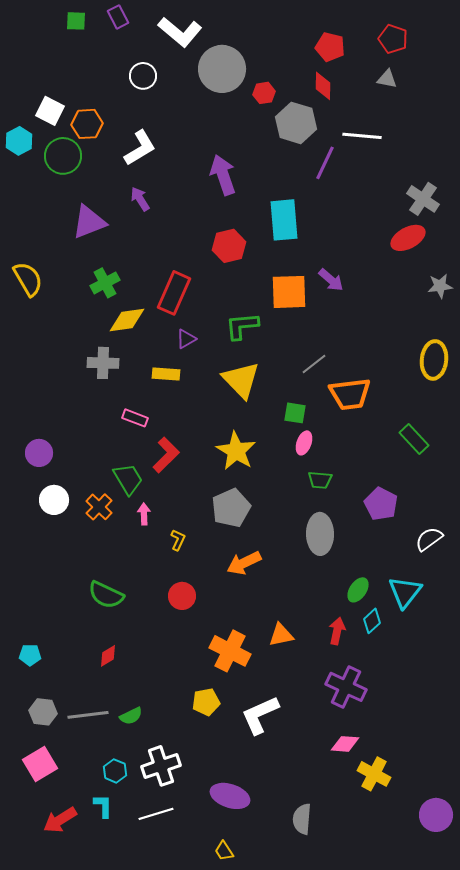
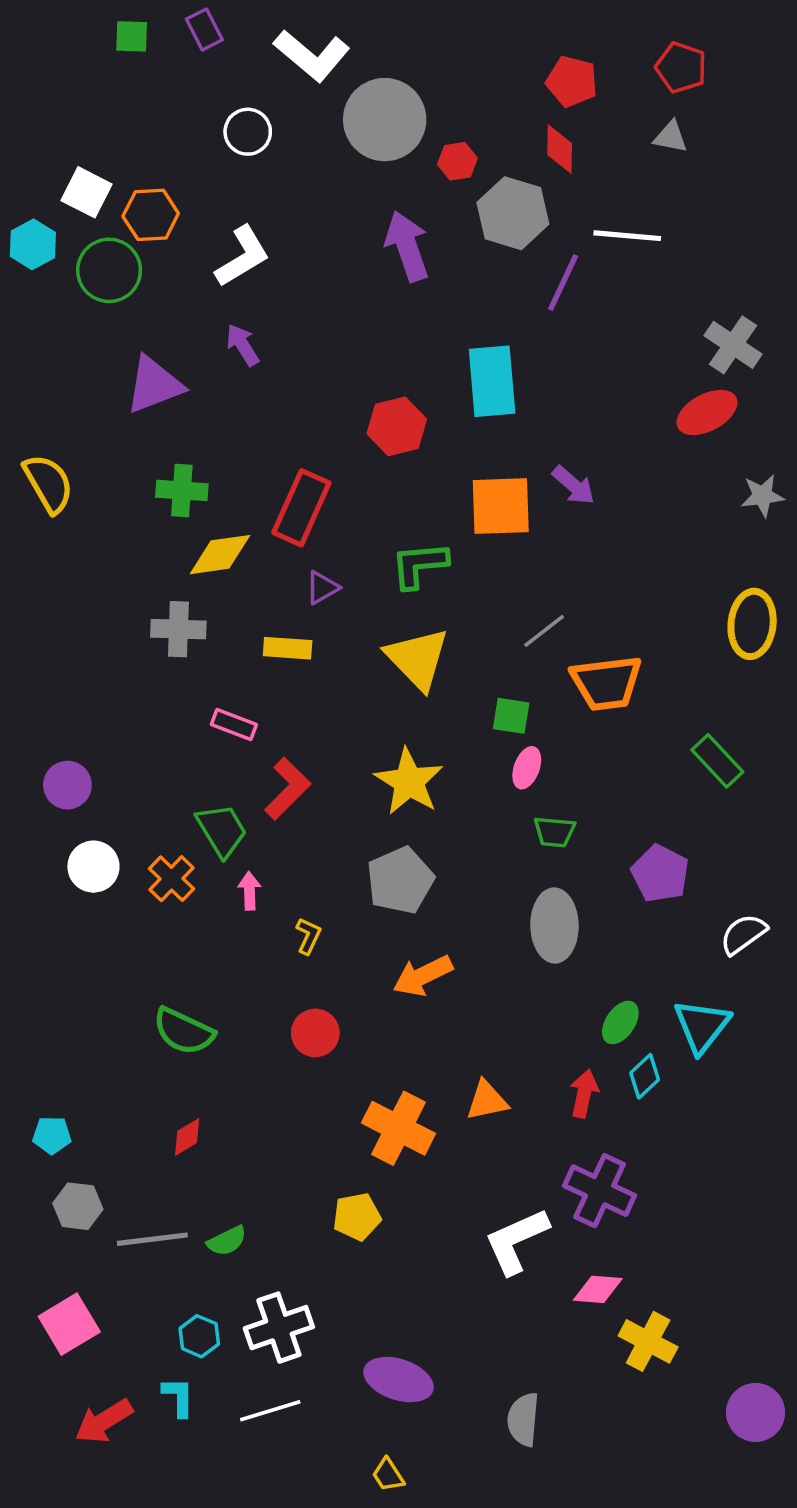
purple arrow: (223, 175) -> (407, 246), moved
green cross: (105, 283) -> (182, 490), turned 32
gray hexagon: (43, 712) -> (78, 1206), moved
white L-shape: (260, 715) -> (516, 1241), moved

